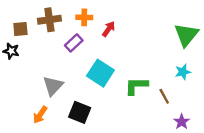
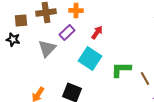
red arrow: (109, 29) -> (97, 32), moved
gray triangle: (53, 86) -> (47, 48), moved

